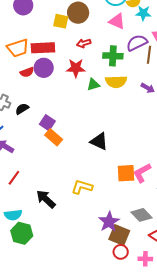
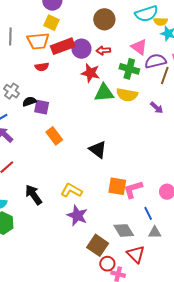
yellow square: (61, 21) -> (52, 23), moved
pink triangle: (117, 21) -> (139, 47), moved
red rectangle: (43, 48) -> (63, 46), turned -30
purple circle: (44, 68) -> (81, 49), moved
green triangle: (93, 85) -> (104, 93), size x1.5
purple square: (47, 123) -> (42, 107), moved, turned -35
purple star: (109, 222) -> (77, 215), moved, turned -30
red circle: (121, 252) -> (107, 264), moved

